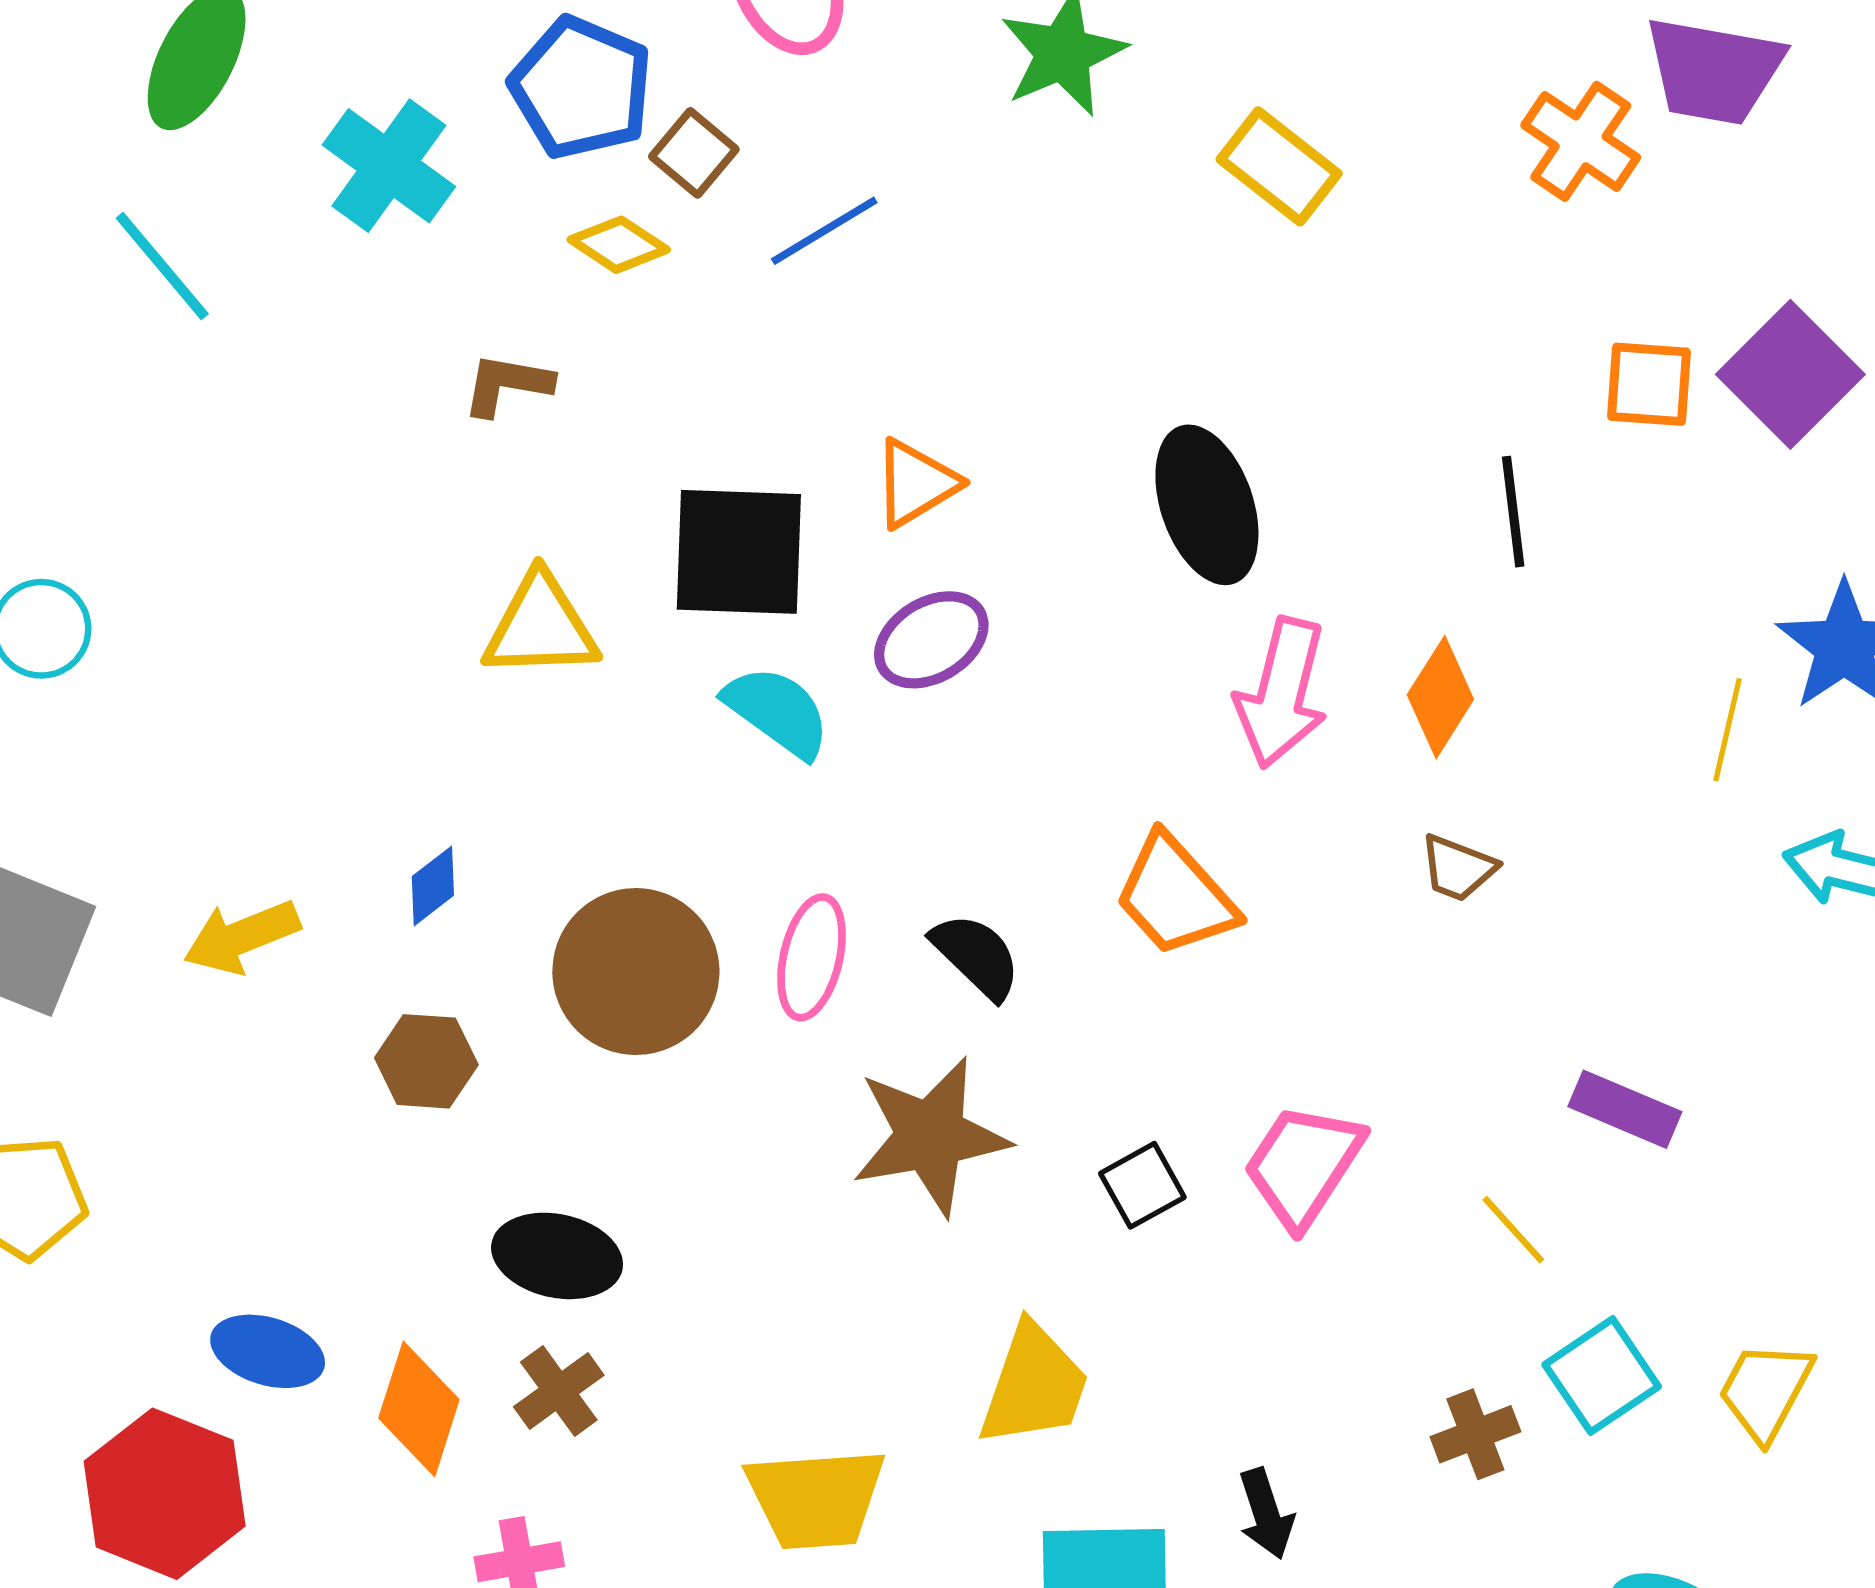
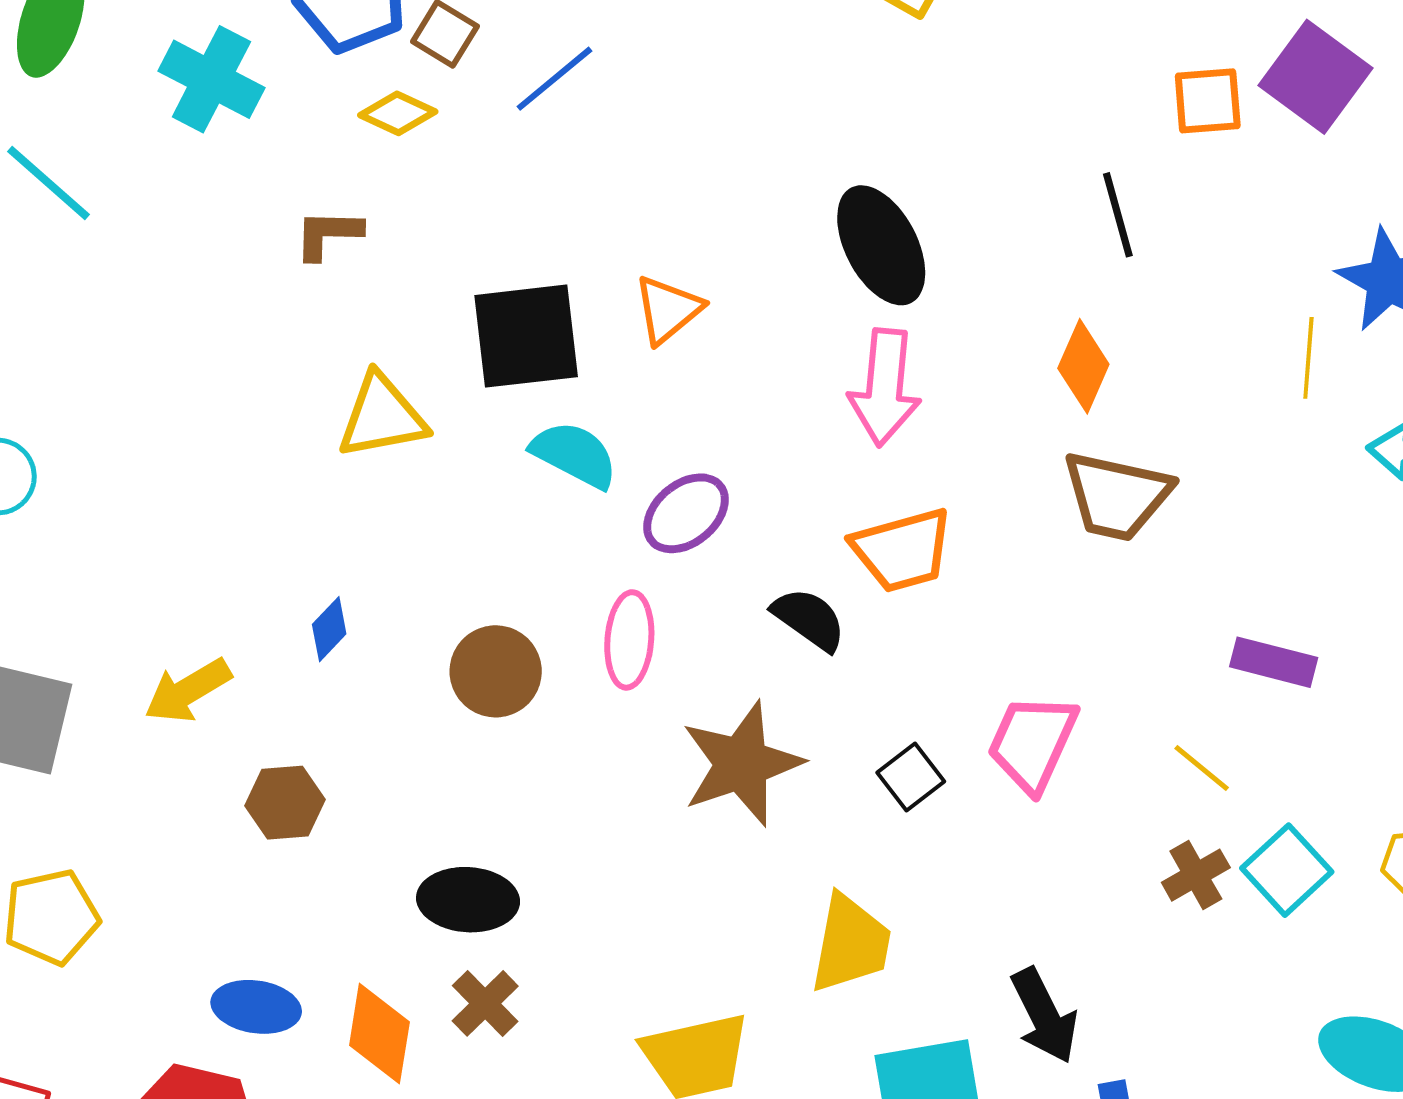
orange triangle: (916, 483) -> (668, 310), moved
purple ellipse: (931, 640) -> (686, 513), moved
pink arrow: (1282, 693) -> (885, 387), moved
brown trapezoid: (1458, 868) -> (1117, 496), size x1.8
orange trapezoid: (1175, 896) -> (902, 550), turned -55
black semicircle: (976, 956) -> (809, 619), moved
brown circle: (636, 972) -> (496, 671), size x0.7
brown hexagon: (426, 1061) -> (285, 803), moved
brown cross: (1475, 1434) -> (1196, 875), moved
black arrow: (1266, 1514) -> (1044, 1016), size x1.4

